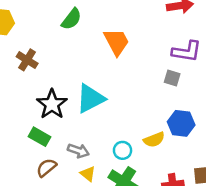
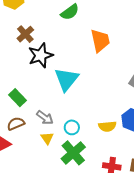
cyan triangle: (90, 99) -> (66, 79), turned -40
black star: (52, 104) -> (41, 55), moved
cyan circle: (123, 150) -> (72, 127), moved

